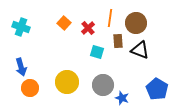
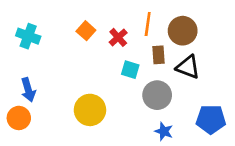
gray circle: (103, 85) -> (157, 95), moved
orange circle: (30, 88) -> (19, 118), moved
blue pentagon: (157, 89) -> (211, 119), turned -30

